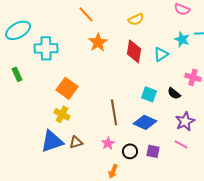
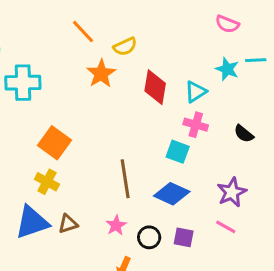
yellow semicircle: (136, 19) -> (125, 47), moved
pink cross: (193, 77) -> (196, 125), moved
black semicircle: (174, 93) -> (244, 134), moved

